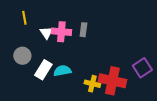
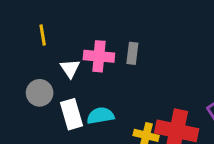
white triangle: (46, 33) -> (70, 68), moved
white rectangle: (43, 70) -> (72, 114), turned -48

